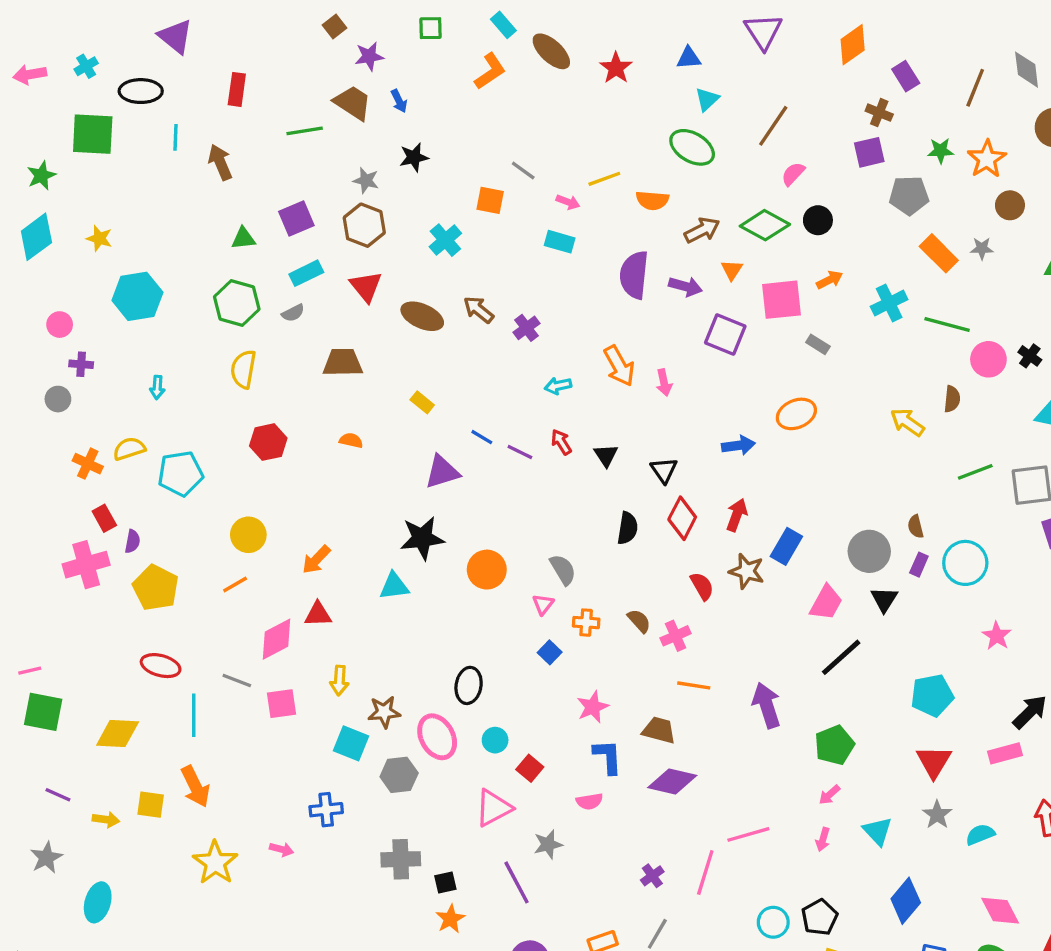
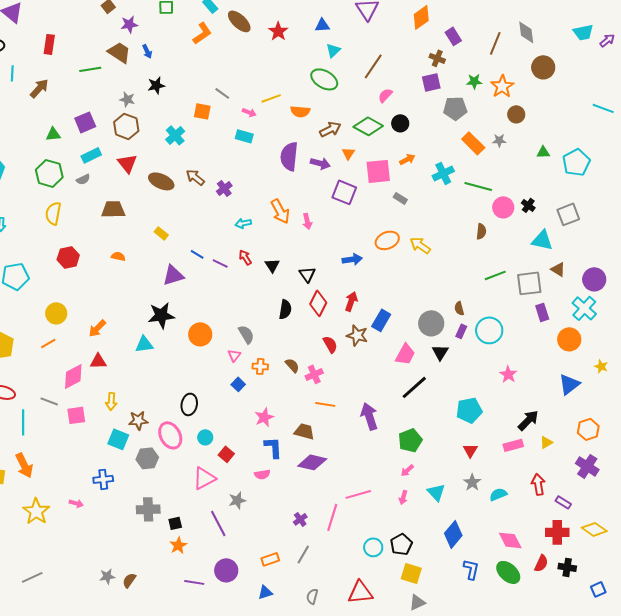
brown arrow: (220, 162) -> (39, 88), turned 65
yellow arrow: (907, 422) -> (420, 245), moved
red triangle: (934, 762) -> (470, 450), size x0.7

